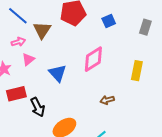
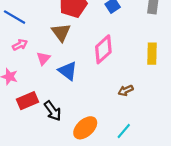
brown triangle: (42, 30) -> (61, 32), moved
pink triangle: (28, 59) -> (43, 58), moved

